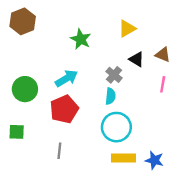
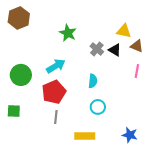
yellow triangle: (127, 29) -> (124, 31), moved, turned 42
gray cross: (114, 75) -> (97, 49), moved
cyan circle: (116, 127) -> (98, 107), size x0.6
gray line: (59, 151) -> (56, 117), moved
yellow rectangle: (124, 158) -> (85, 136), moved

